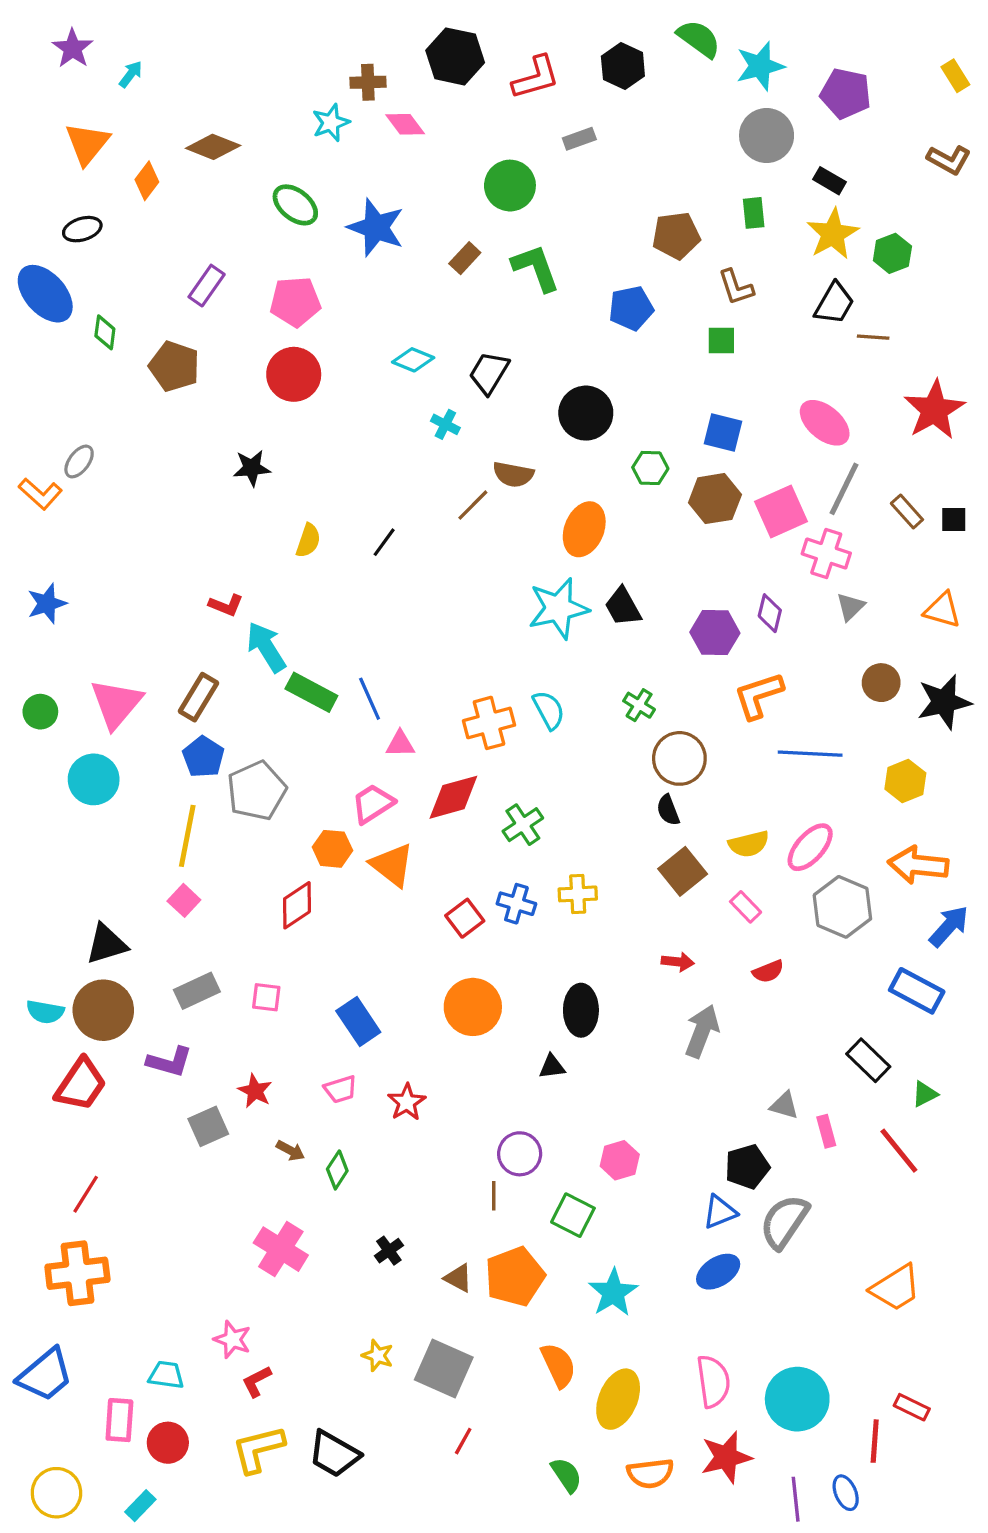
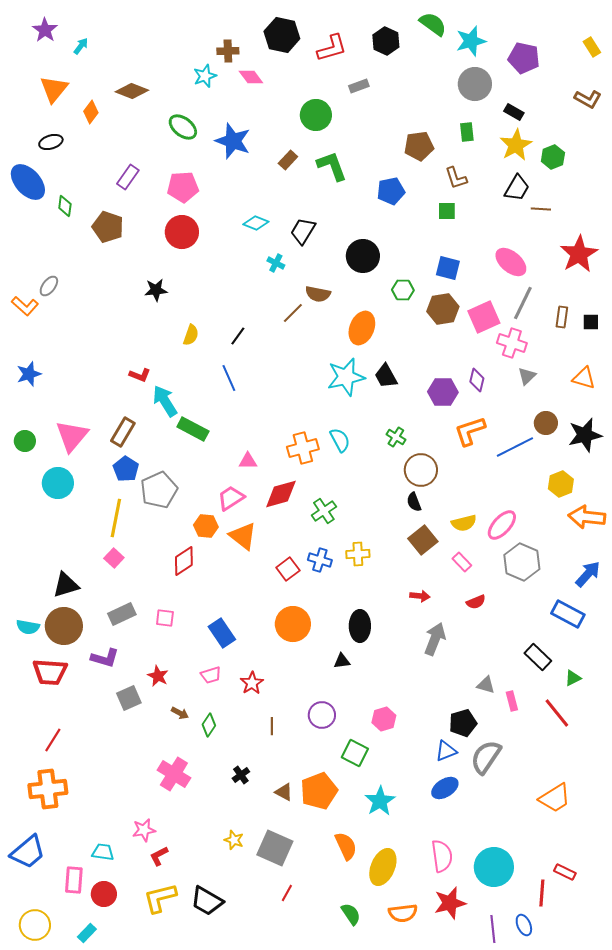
brown rectangle: (907, 512) -> (562, 317), turned 50
blue line: (370, 699) -> (229, 378), moved
blue line: (810, 754) -> (515, 447), moved, turned -30
orange arrow: (918, 865) -> (587, 517), moved
red trapezoid: (81, 1084) -> (50, 672), turned 60
brown line: (494, 1196) -> (272, 726), moved
pink star: (232, 1339) -> (144, 830), turned -30

